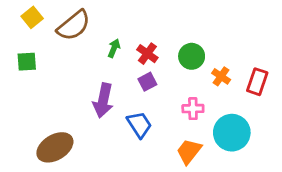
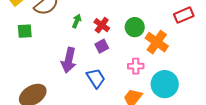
green square: (27, 62) -> (25, 31), moved
orange cross: (221, 76) -> (157, 42), size x1.6
red rectangle: (257, 82) -> (184, 15), moved, turned 48

